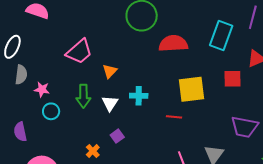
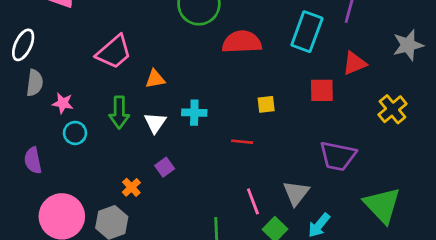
orange triangle: (110, 71) -> (155, 79), turned 35
yellow square: (191, 89) -> (266, 104), size x0.5

